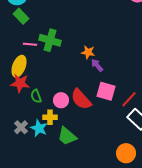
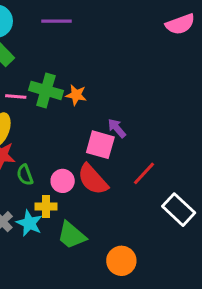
orange star: (88, 52) -> (76, 95), moved
pink square: (106, 91) -> (100, 145), moved
red line: (129, 99) -> (144, 173), moved
orange circle: (126, 153) -> (121, 261), moved

